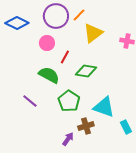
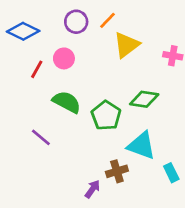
purple circle: (56, 16) -> (76, 22), size x0.7
red line: (65, 57) -> (37, 69), moved
green diamond: (86, 71) -> (144, 99), moved
green pentagon: (69, 101) -> (106, 116), moved

